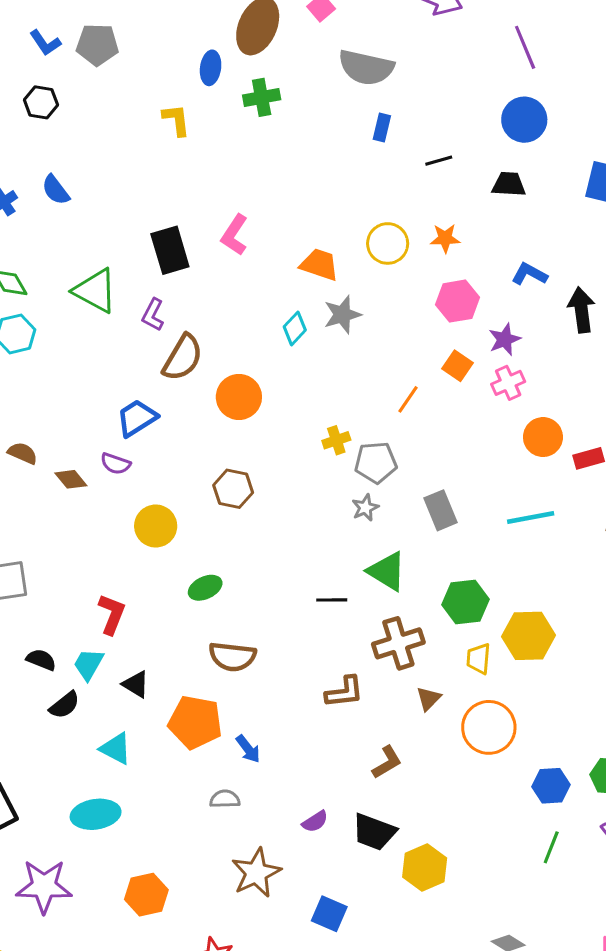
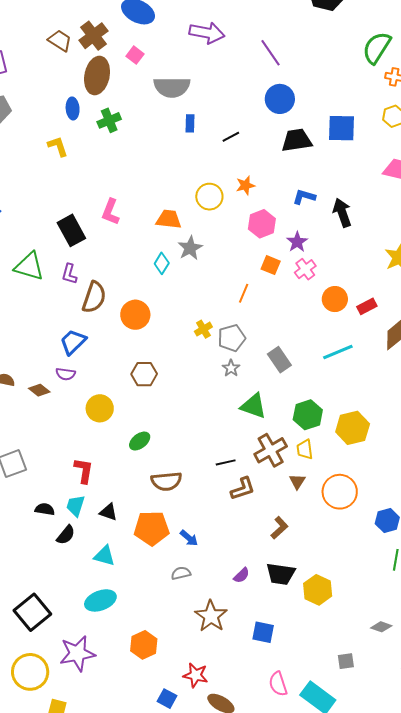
black trapezoid: (509, 184) -> (297, 140), moved, size x1.4
black line: (332, 600) -> (226, 462), moved
yellow trapezoid: (479, 659) -> (305, 449), moved

